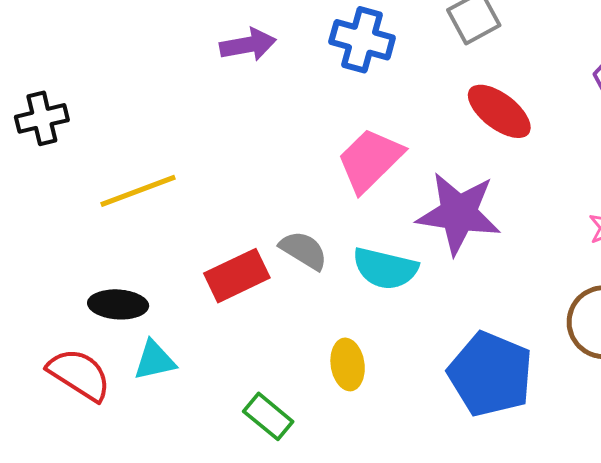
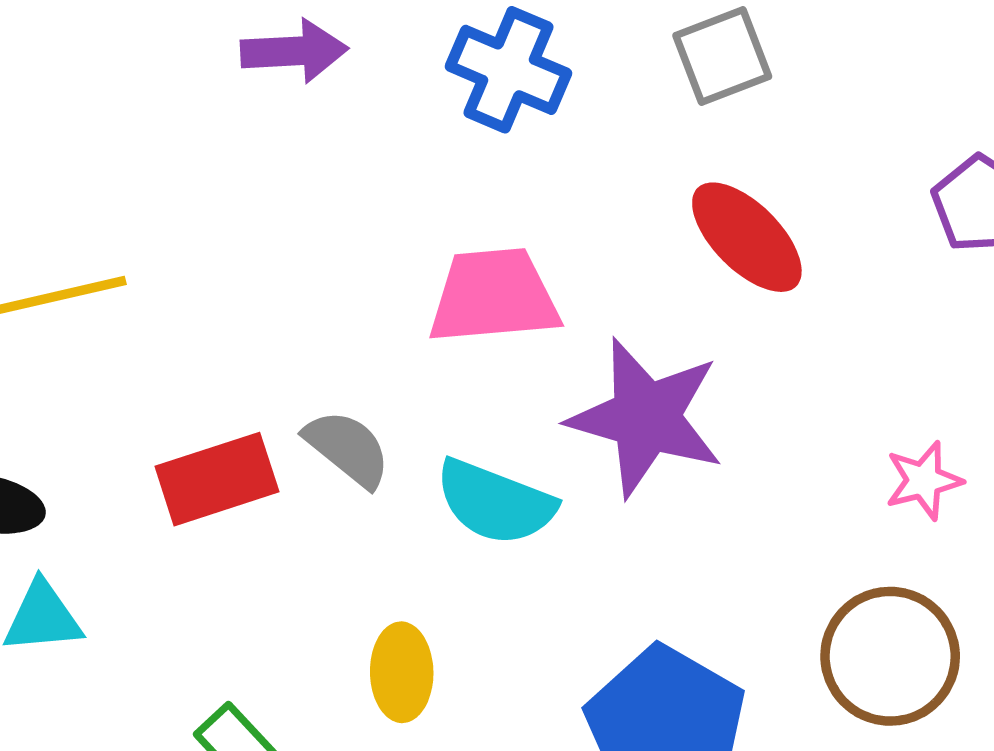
pink trapezoid: (370, 160) -> (494, 296), turned 32

